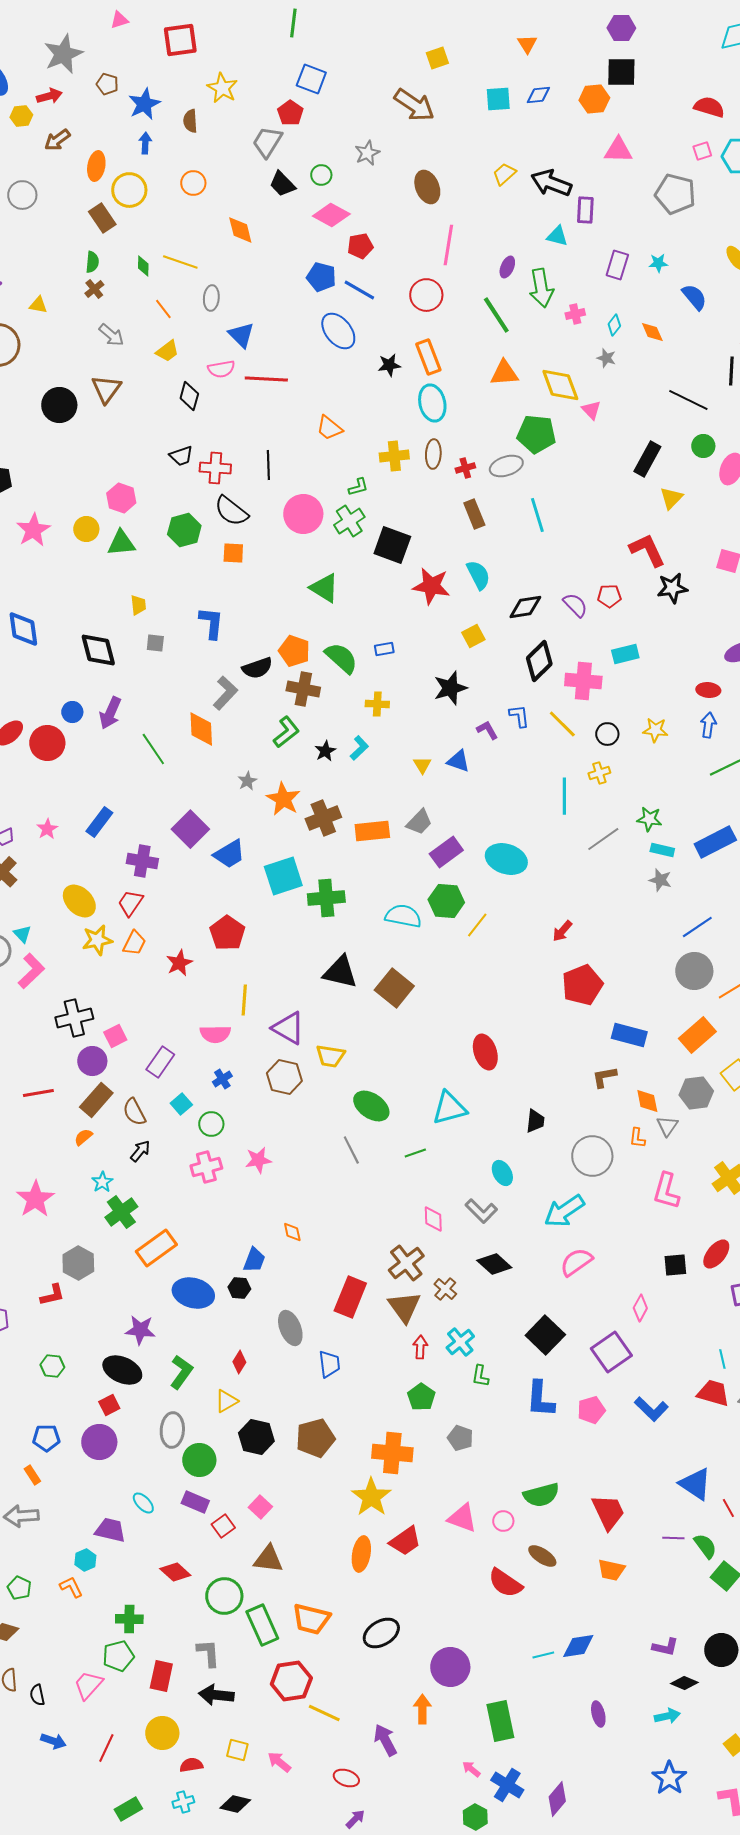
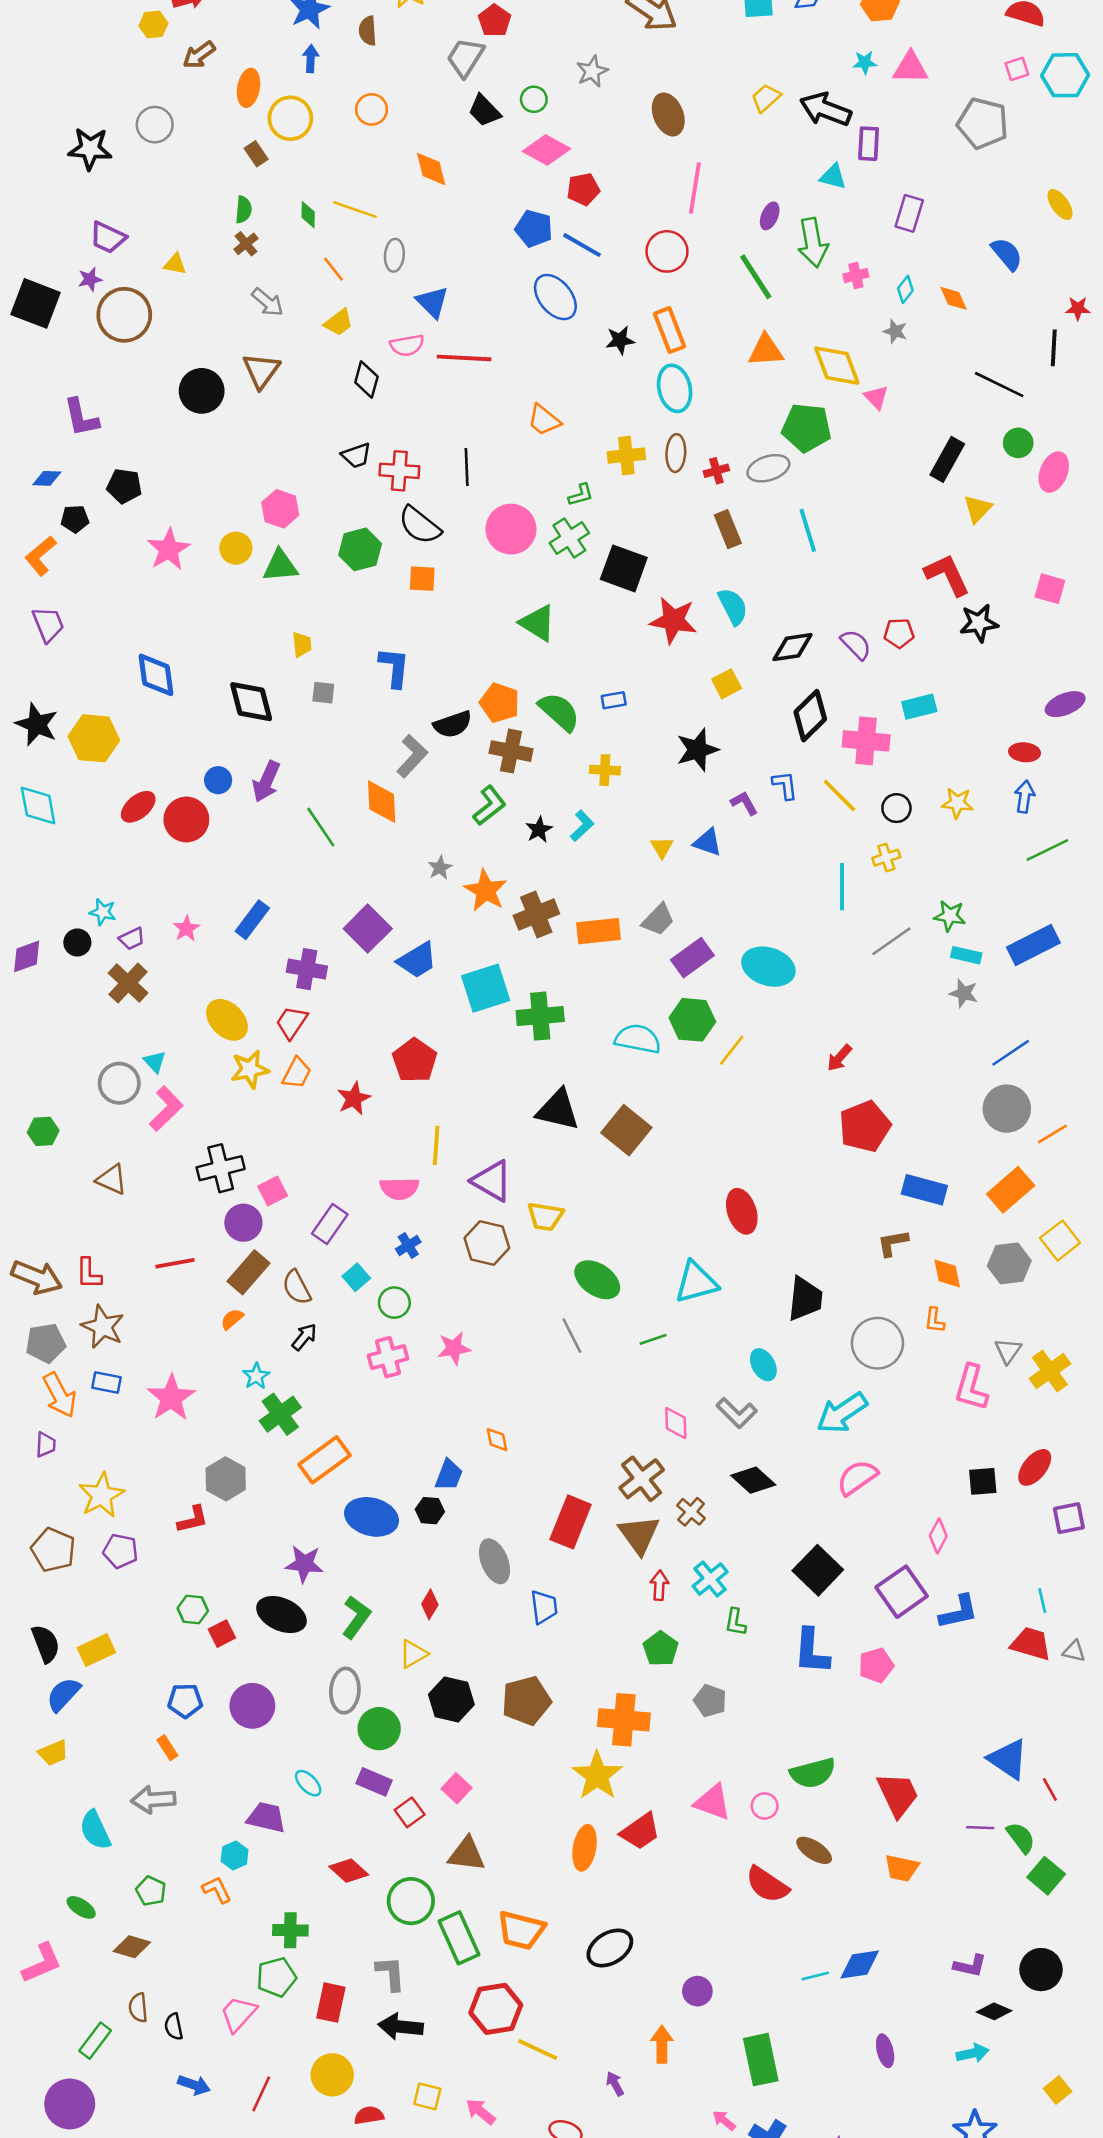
brown rectangle: (102, 218) -> (256, 154), size x0.7
cyan star: (658, 263) -> (865, 62), moved
black trapezoid: (535, 1121) -> (805, 1299), size x1.5
gray triangle: (667, 1126) -> (1008, 1351), moved
red square: (109, 1405) -> (222, 1634), moved
blue L-shape: (651, 1409) -> (959, 1612), moved, turned -56
purple circle: (450, 1667) -> (697, 1991), size x0.6
purple arrow: (385, 1740) -> (615, 2084), size x0.6

